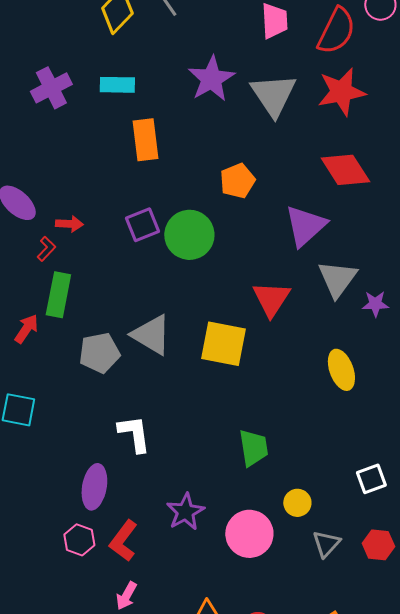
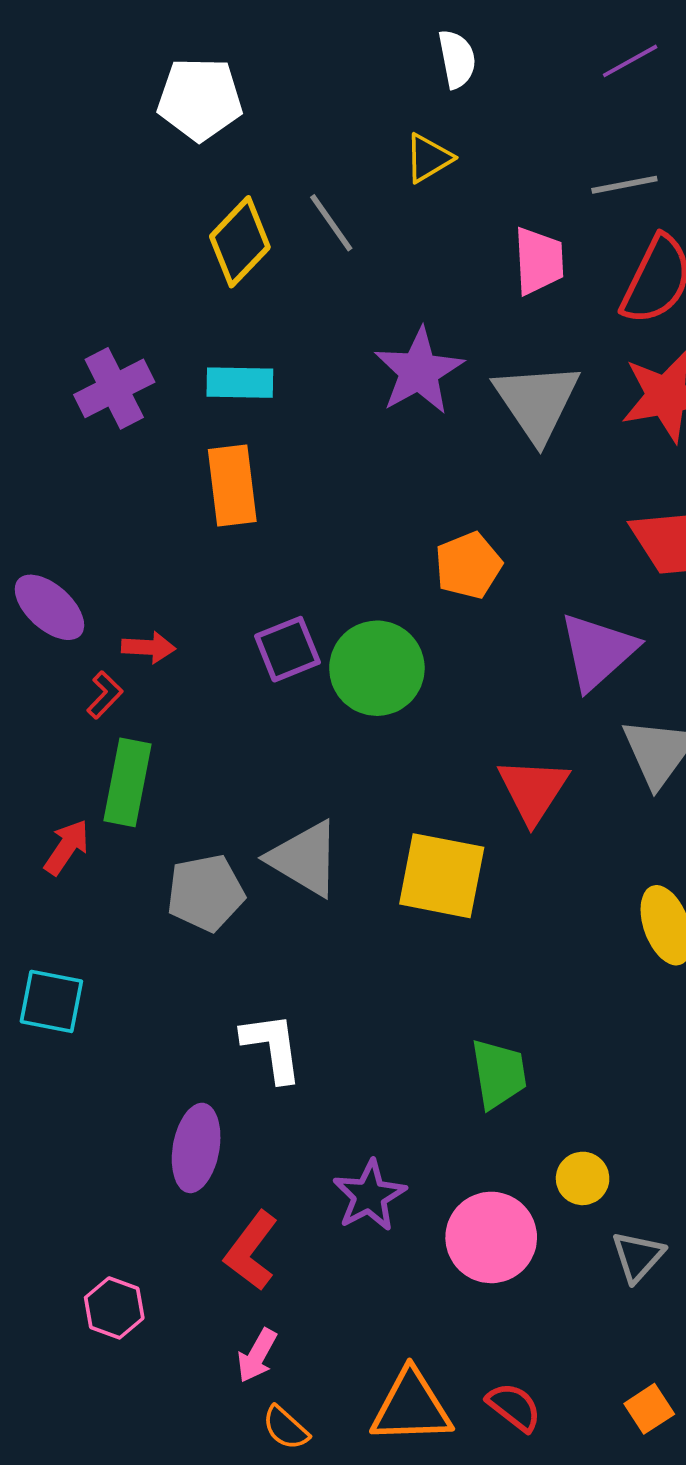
orange rectangle: (145, 140) -> (232, 485), moved
pink hexagon: (79, 540) -> (114, 1308), moved

